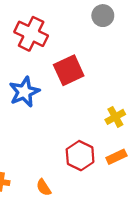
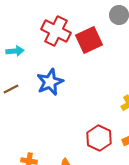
red square: (69, 70) -> (89, 40), moved

